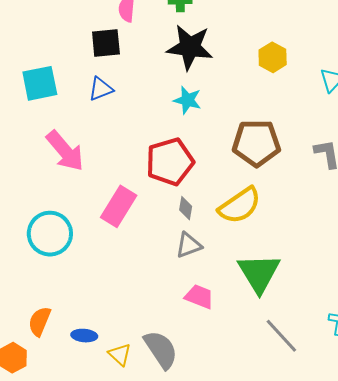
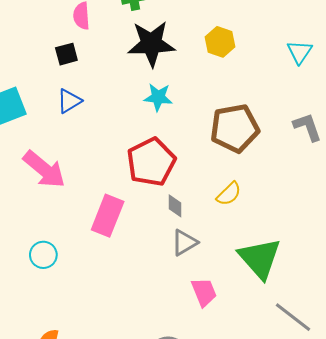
black square: (106, 43) -> (66, 54), size x0.7
yellow hexagon: (273, 57) -> (220, 42), moved
yellow semicircle: (240, 206) -> (229, 194), size x0.6
cyan circle: (50, 234) -> (43, 255), size x0.6
pink trapezoid: (199, 297) -> (204, 292), turned 56

